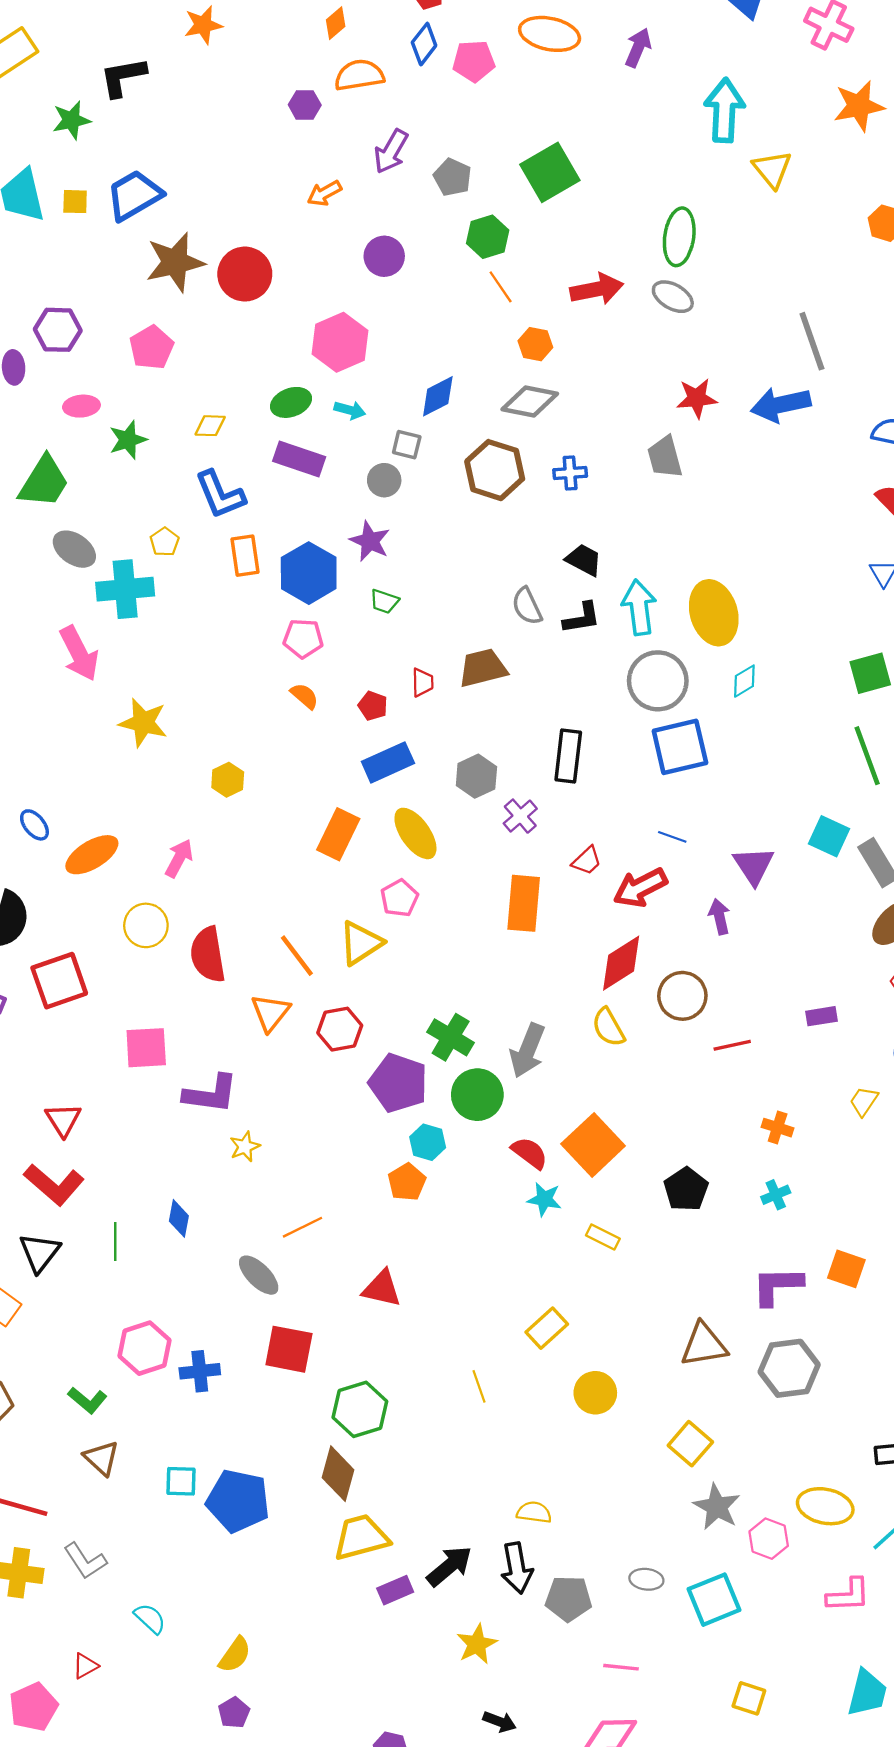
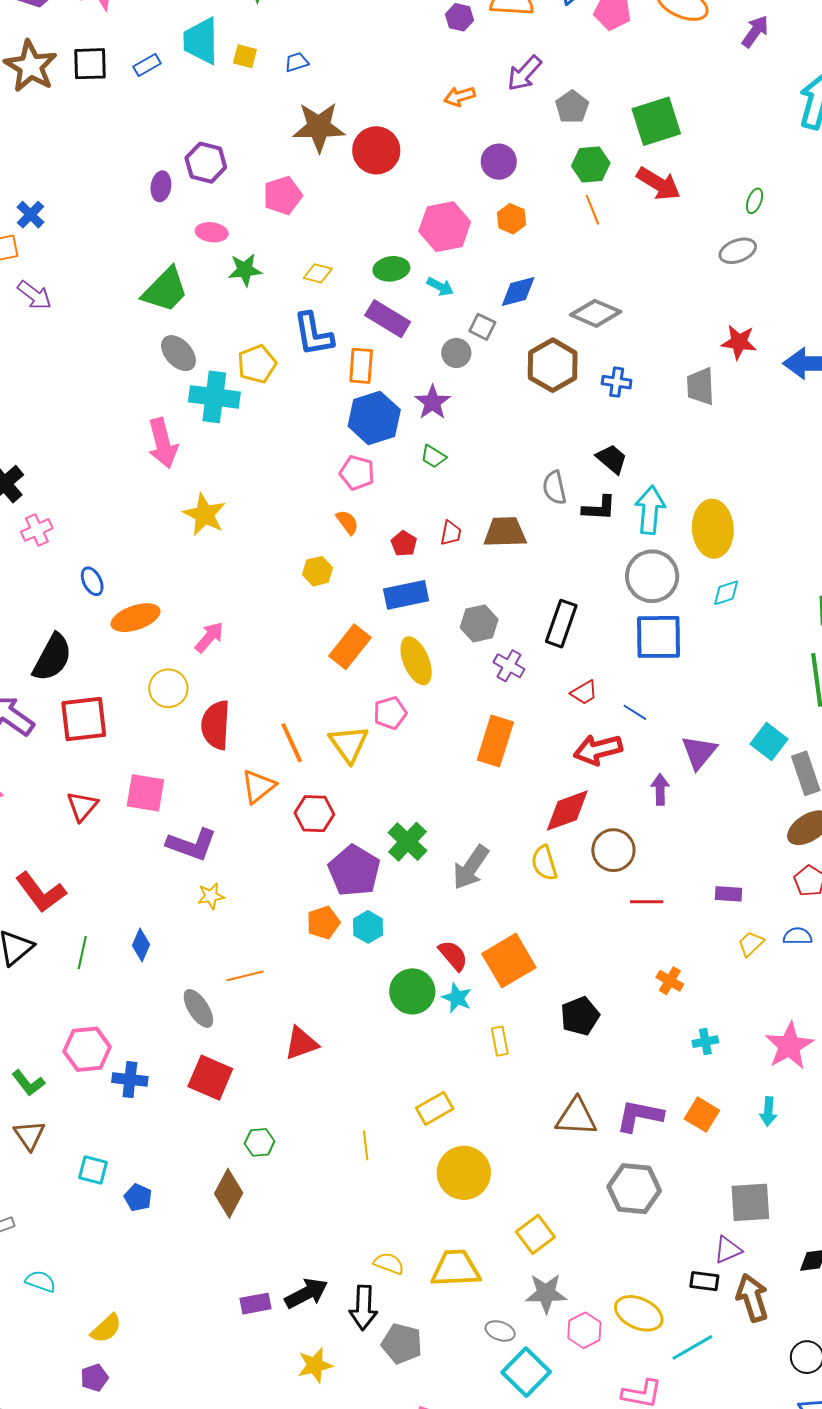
blue trapezoid: (134, 195) -> (297, 62), size x0.5
green ellipse: (679, 237) -> (755, 201), size x0.5
red arrow: (597, 289) -> (659, 184), moved, turned 30
gray ellipse: (673, 297) -> (738, 251), turned -63
orange hexagon: (535, 344) -> (512, 219), moved
yellow pentagon: (165, 542) -> (257, 364), size x1.5
orange rectangle: (245, 556) -> (361, 366), moved
yellow hexagon: (228, 780) -> (318, 571), moved
purple cross: (520, 816) -> (509, 666), turned -32
red trapezoid: (587, 861) -> (584, 692), moved
yellow triangle: (361, 943) -> (349, 744), turned -45
green circle: (477, 1095) -> (412, 991), moved
yellow trapezoid: (864, 1101) -> (751, 944), moved
red triangle: (63, 1120) -> (82, 806), moved
orange pentagon: (407, 1182) -> (323, 923), moved
cyan cross: (776, 1195) -> (705, 1042), moved
yellow rectangle: (603, 1237) -> (500, 1041), turned 40
red triangle: (382, 1288) -> (301, 1043), turned -45
brown triangle: (704, 1345) -> (576, 1117), moved
yellow circle: (595, 1393) -> (464, 1173), size x1.4
green hexagon: (360, 1409) -> (260, 1142), size x0.6
blue pentagon: (238, 1501) -> (138, 1197), size x0.5
gray star: (717, 1507) -> (546, 1293), turned 30
yellow trapezoid: (361, 1537) -> (456, 1268), moved
gray ellipse: (646, 1579) -> (500, 1331), moved
cyan square: (714, 1600) -> (526, 1372), turned -36
cyan semicircle: (150, 1619) -> (41, 1281), turned -36

